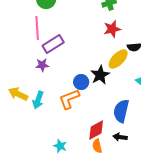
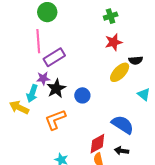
black star: (100, 75) -> (56, 88), moved
orange L-shape: (69, 99) -> (55, 120), moved
cyan arrow: (38, 100) -> (32, 93), moved
blue semicircle: (121, 111) -> (123, 125), turned 110

